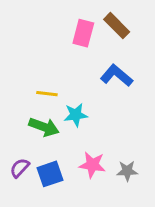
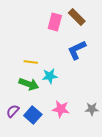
blue L-shape: (117, 75) -> (77, 50), turned -65
gray star: (127, 171) -> (92, 109), moved
blue square: (50, 174) -> (33, 115), turned -30

